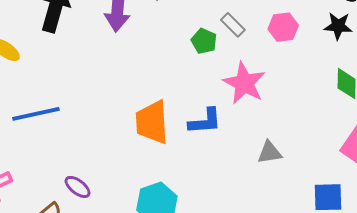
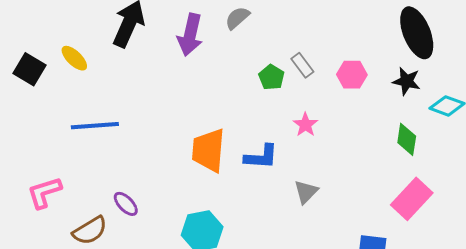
pink star: (244, 83) -> (305, 125), size x0.6
gray triangle: (269, 152) -> (306, 192), moved, turned -44

